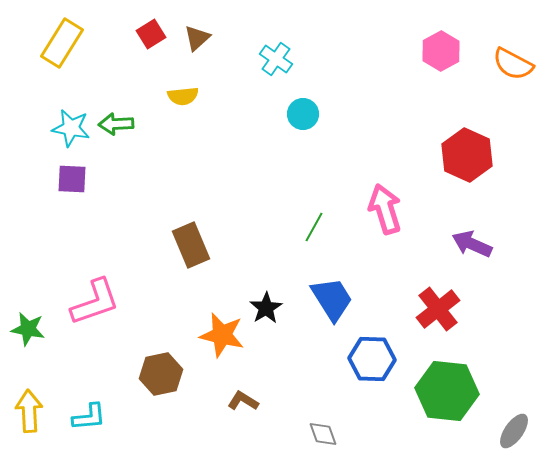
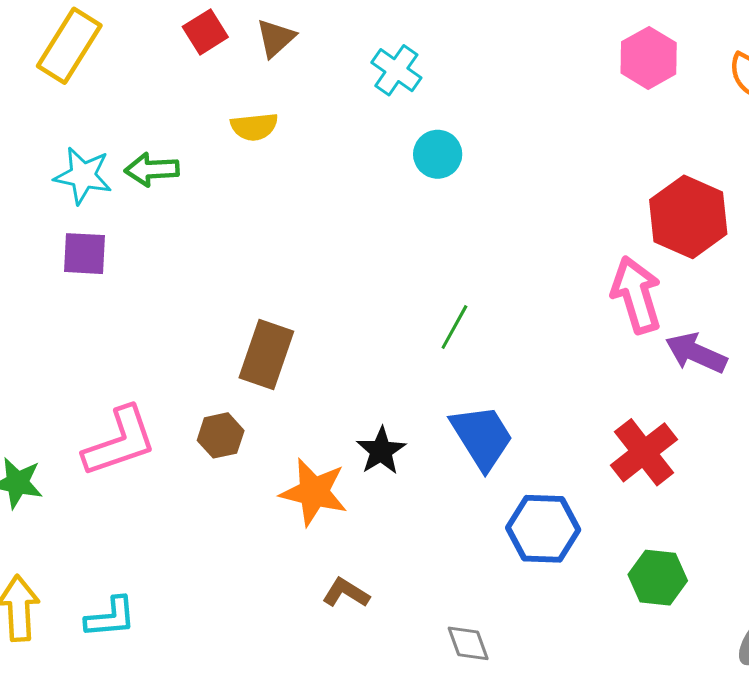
pink arrow: (385, 209) -> (636, 295), moved
brown rectangle: (191, 245) -> (266, 354), turned 42
brown hexagon: (161, 374) -> (221, 435), moved, size x0.7
green hexagon: (447, 391) -> (658, 578), size x0.6

